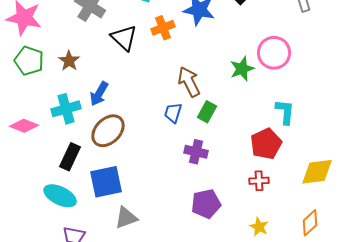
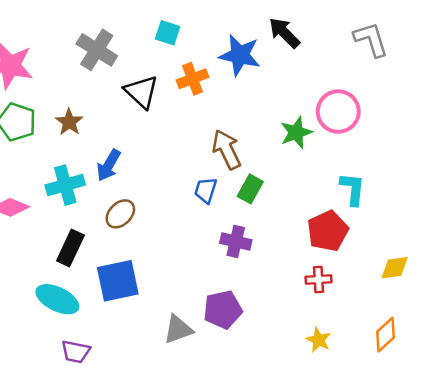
brown ellipse: (108, 131) -> (120, 214), size x0.7
yellow diamond: (317, 172) -> (395, 268), size x0.7
purple pentagon: (206, 204) -> (223, 310), moved
gray triangle: (126, 218) -> (178, 329), moved

